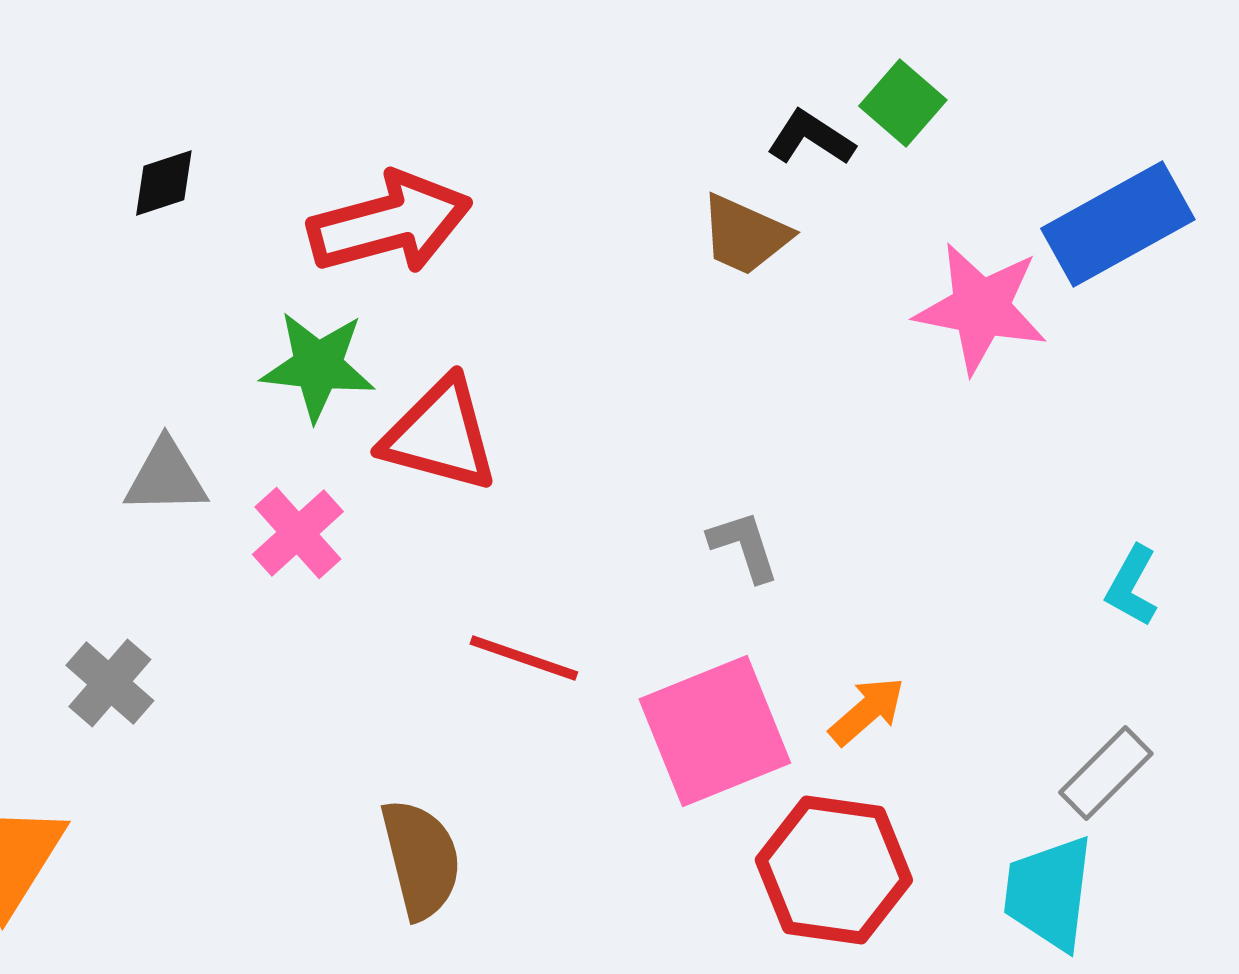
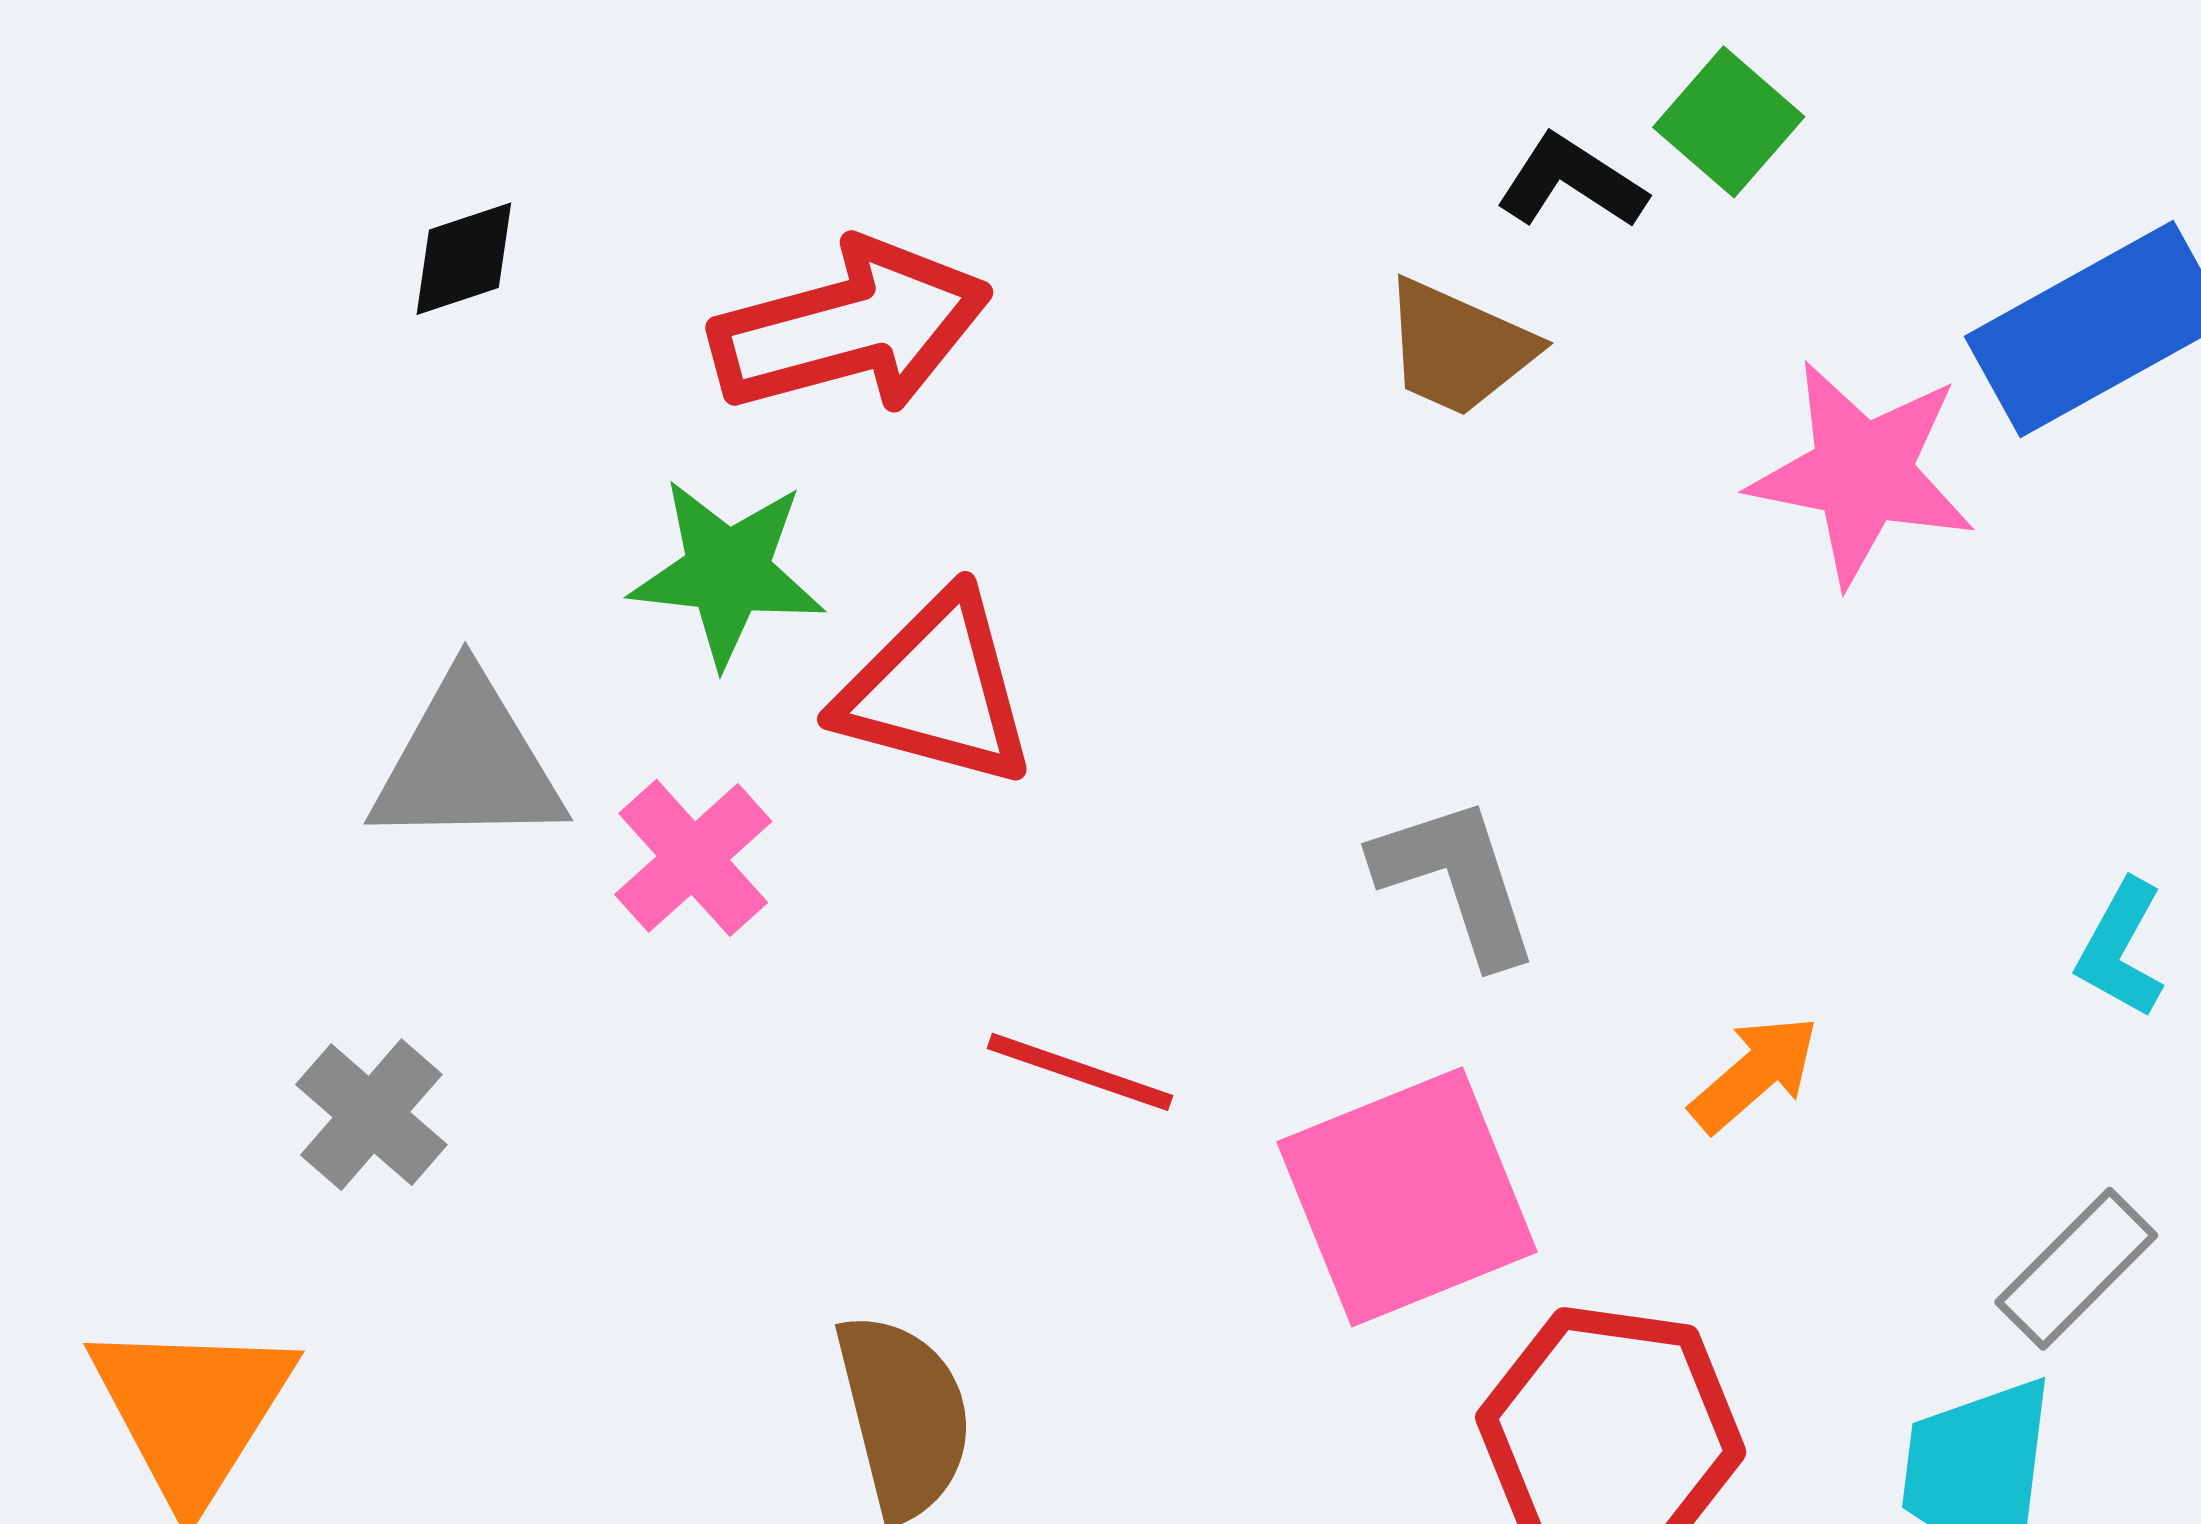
gray triangle: (166, 477) -> (467, 762), size x1.4
gray L-shape: (744, 546) -> (1457, 880), size x1.4
orange arrow: (867, 711) -> (1754, 1074), moved

